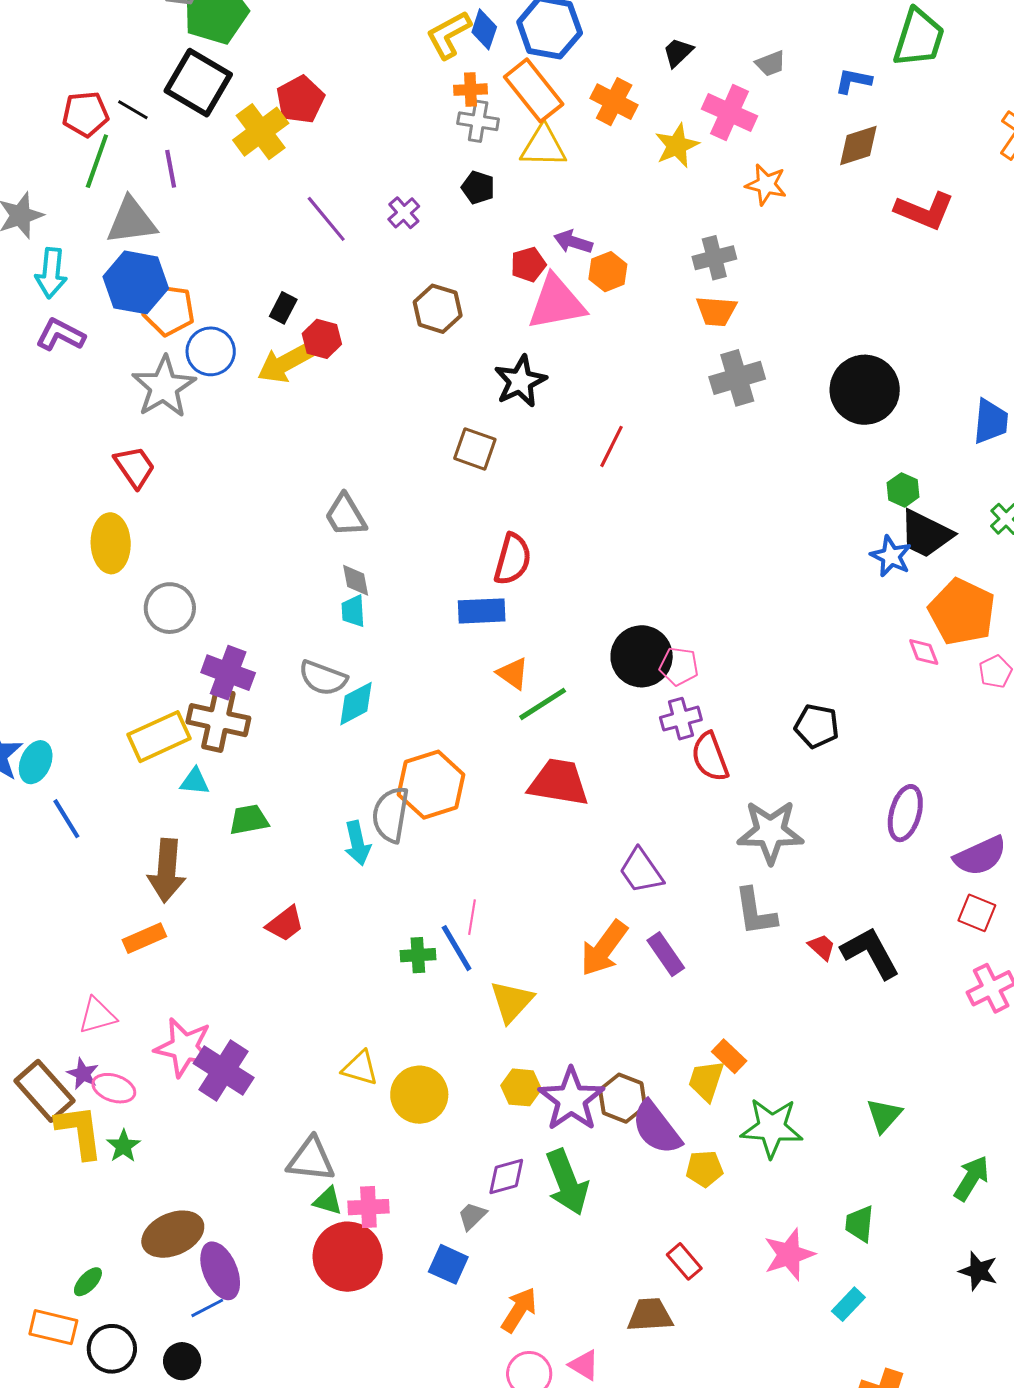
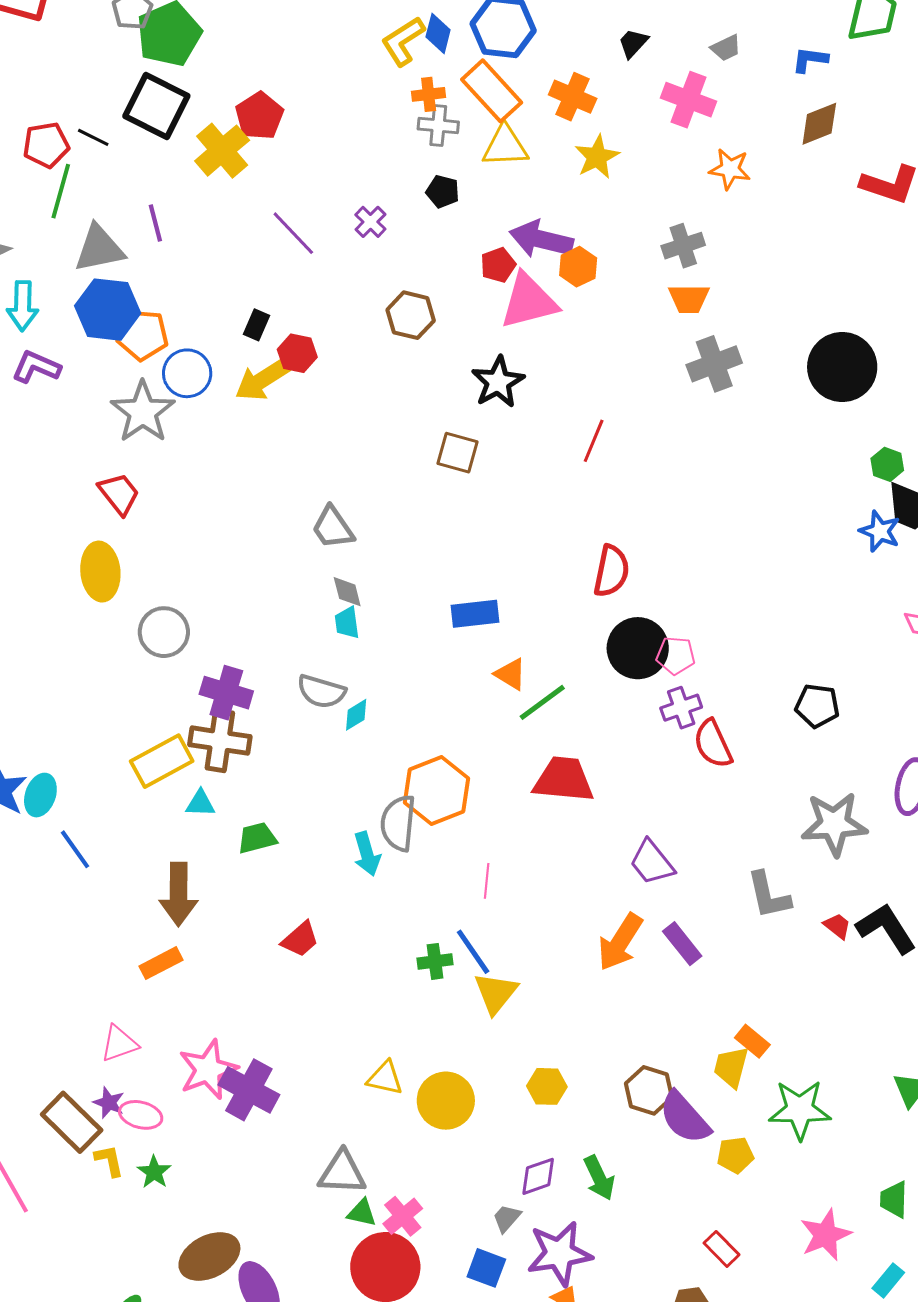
yellow star: (677, 146) -> (597, 157), moved
purple line: (171, 169) -> (155, 223), moved
purple arrow: (573, 242) -> (541, 239), size x1.6
red semicircle: (513, 559) -> (611, 571), moved
cyan diamond: (356, 704) -> (356, 715), size x0.7
gray star: (770, 832) -> (834, 824), moved
pink line: (472, 917) -> (487, 881), moved
yellow triangle: (512, 1001) -> (496, 993), moved
pink star: (184, 1047) -> (208, 1069), turned -30
purple star: (571, 1099) -> (559, 1254), moved, turned 30
yellow L-shape: (79, 1132) -> (109, 1161), size x0.6
green arrow: (567, 1182) -> (599, 1178), size x0.7
pink cross: (368, 1207) -> (403, 1216), turned -33

